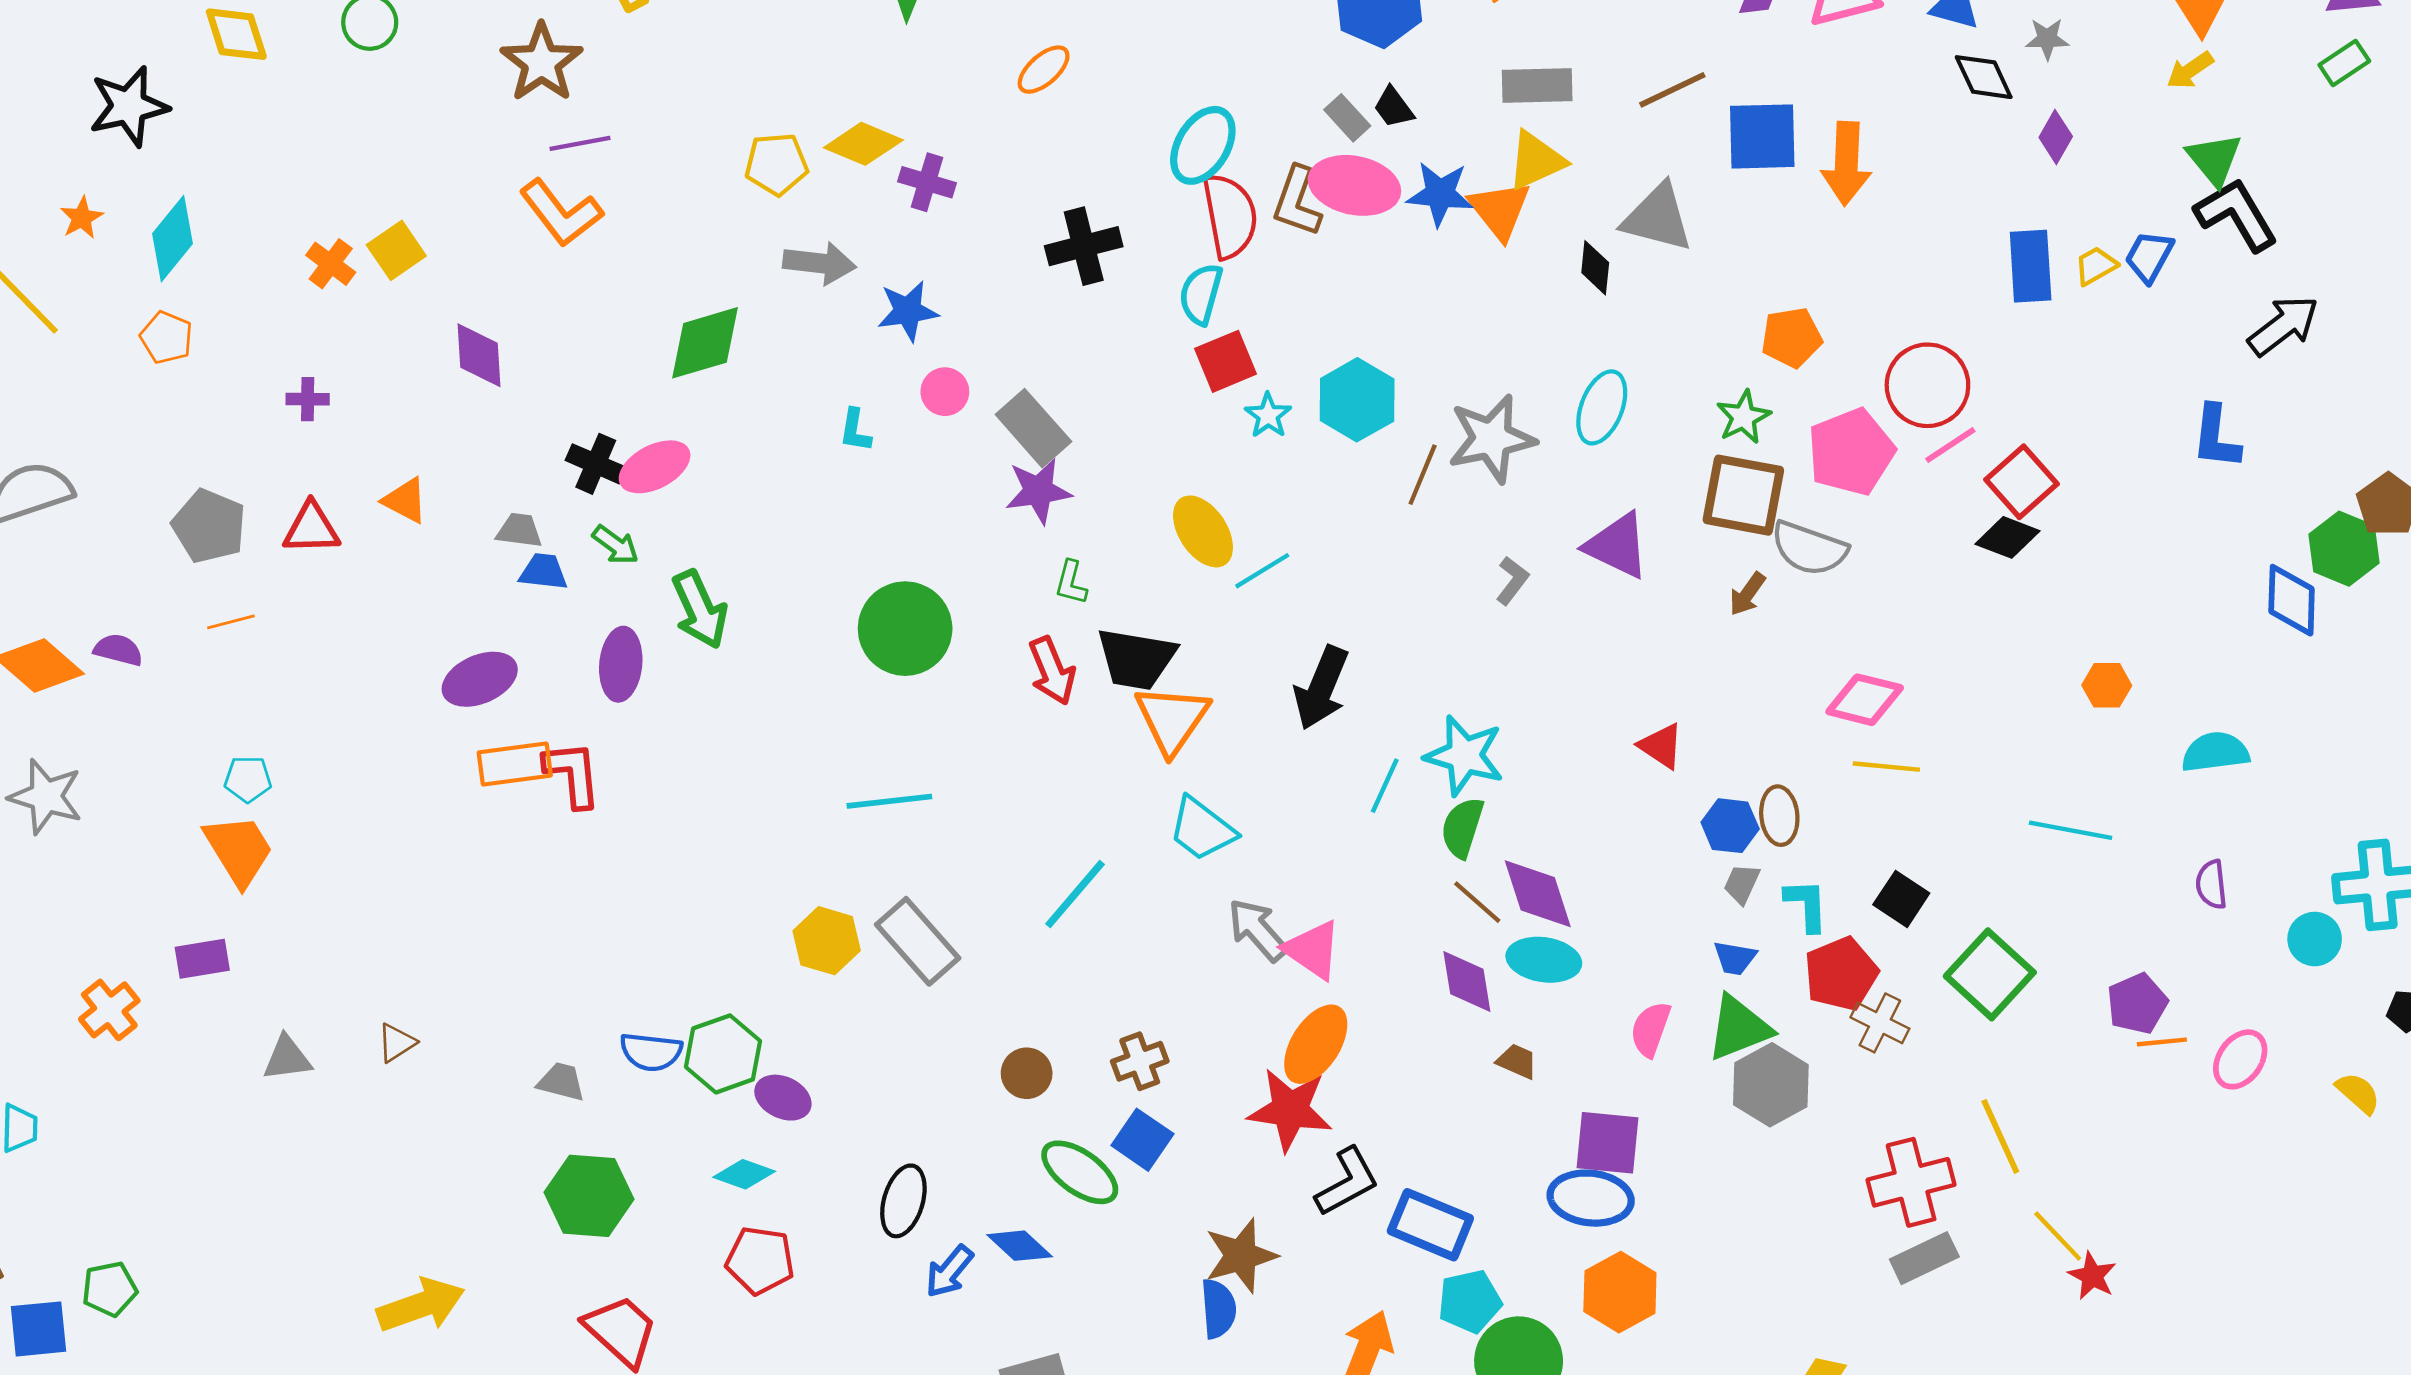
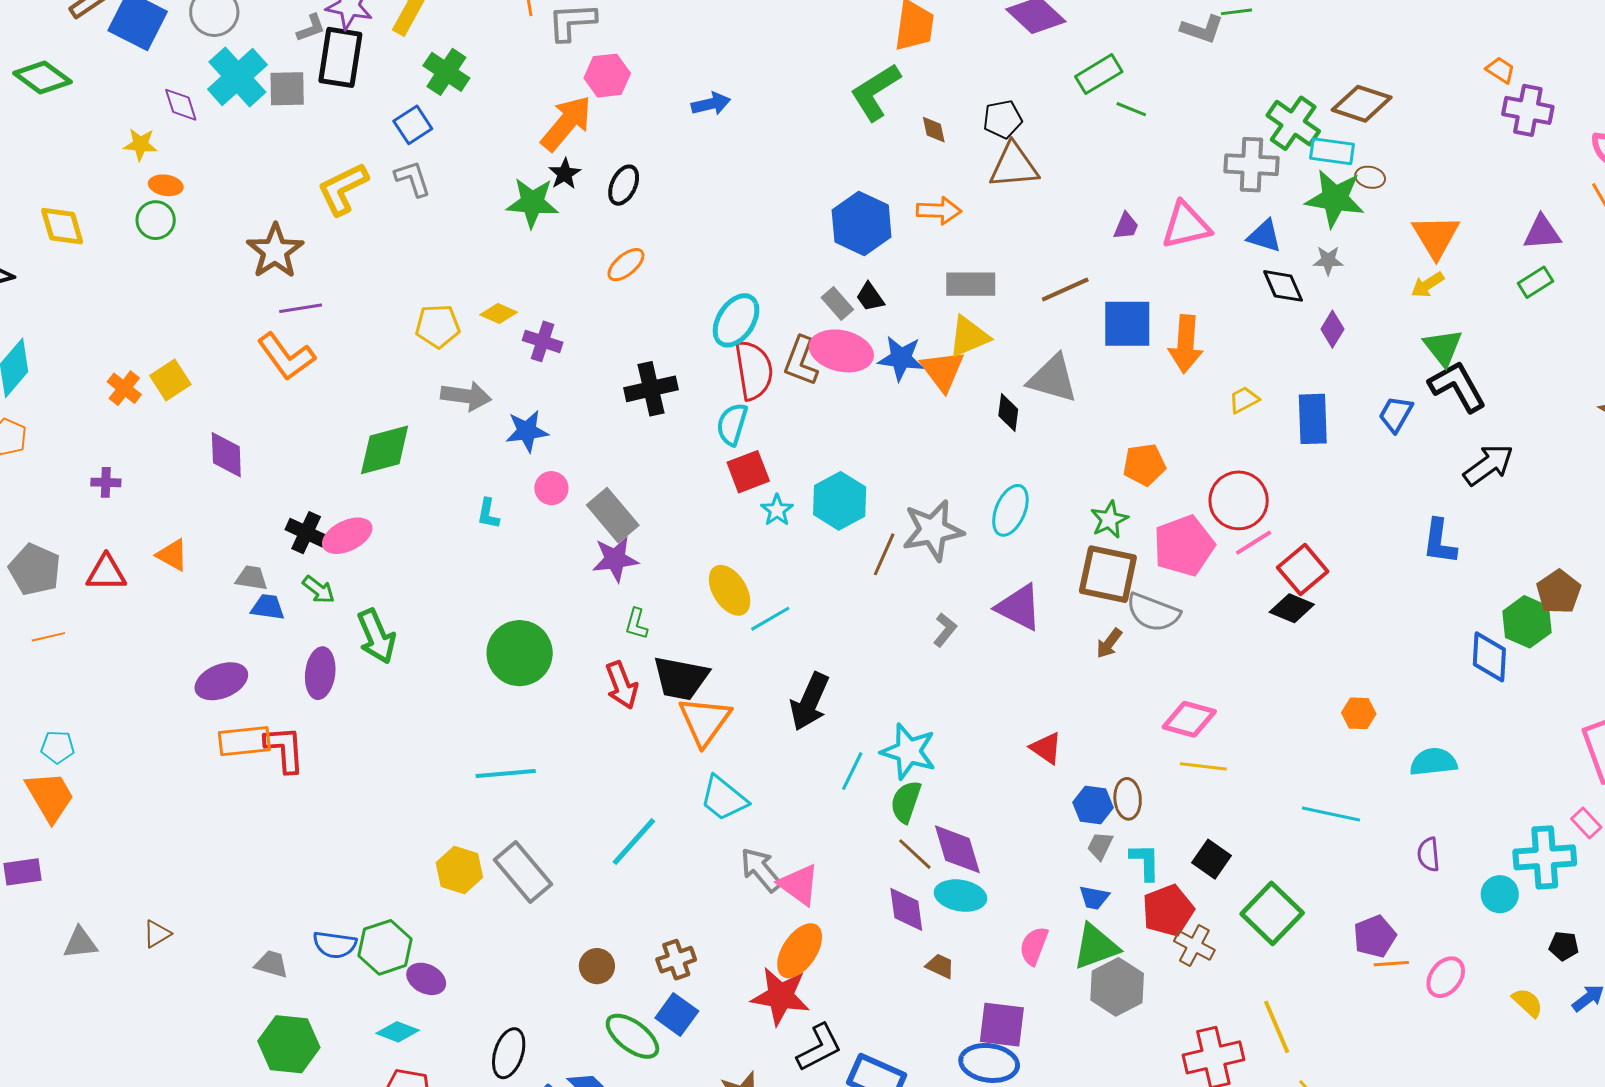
yellow diamond: (863, 144) -> (499, 313), size x0.7
yellow trapezoid: (2096, 266) -> (1244, 400), moved

